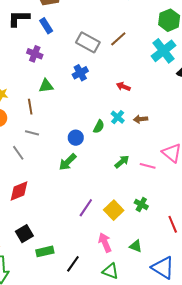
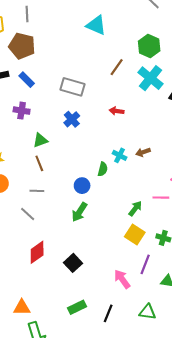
brown line: (118, 39) -> (117, 67), moved
red arrow: (123, 87) -> (116, 111), moved
brown line: (30, 107) -> (39, 163), moved
green arrow: (122, 162) -> (135, 208), moved
purple line: (86, 208) -> (145, 264), moved
yellow square: (114, 210) -> (135, 235), moved
black square: (24, 234) -> (73, 263), moved
pink arrow: (105, 243) -> (122, 279), moved

